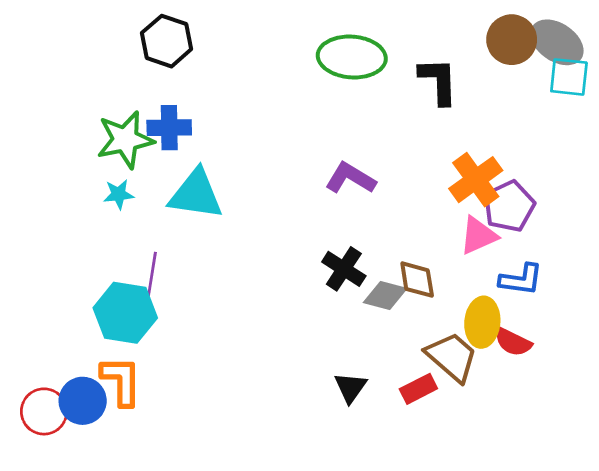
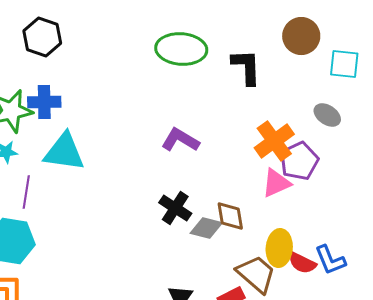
gray ellipse: (557, 42) -> (327, 115), moved, size x0.7
purple line: (152, 274) -> (26, 192), moved
blue L-shape: (521, 280) -> (330, 260), moved, turned 60

